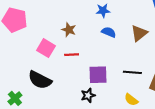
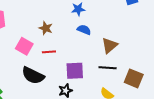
brown triangle: (139, 33) -> (110, 45), moved
black semicircle: (40, 80) -> (33, 76), moved

